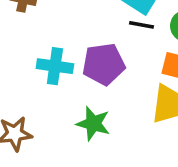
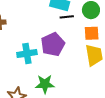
green star: (93, 124) -> (45, 84), moved

